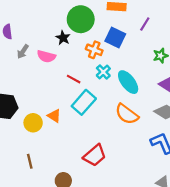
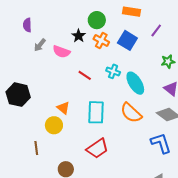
green circle: (81, 19) -> (97, 20), size x0.7
orange cross: (94, 50) -> (101, 40), moved
cyan cross: (103, 72) -> (113, 71), turned -32
cyan rectangle: (84, 102) -> (96, 112), moved, turned -45
yellow circle: (33, 123) -> (54, 125), moved

